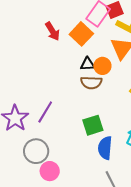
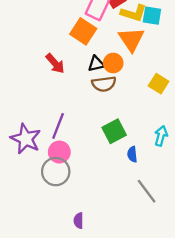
red arrow: (52, 31) -> (55, 63), moved
blue semicircle: (105, 148) -> (132, 154), size x0.6
pink circle: (50, 171) -> (59, 152), moved

